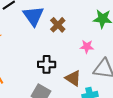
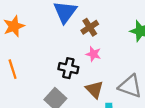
pink star: (87, 47) -> (93, 54), moved

